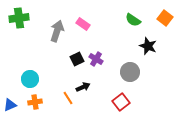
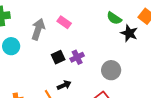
black star: (148, 46) -> (129, 33), moved
purple cross: (96, 59) -> (77, 57), turned 32
cyan circle: (30, 79) -> (11, 46), moved

